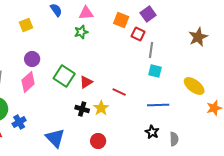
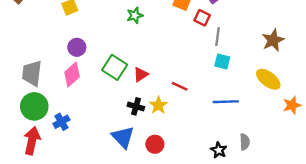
brown star: (198, 37) -> (273, 40), moved
black star: (152, 132) -> (219, 150), moved
blue triangle: (55, 138) -> (123, 137), moved

